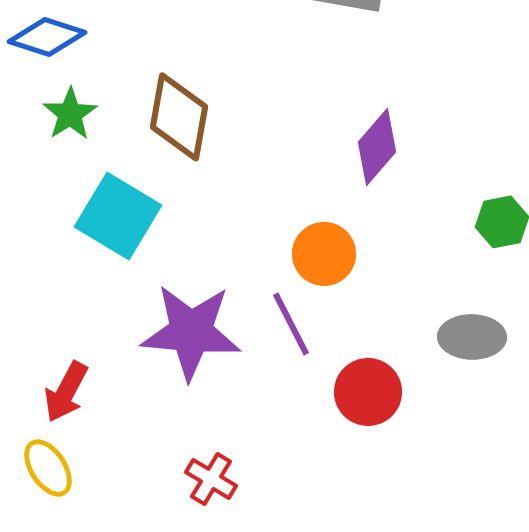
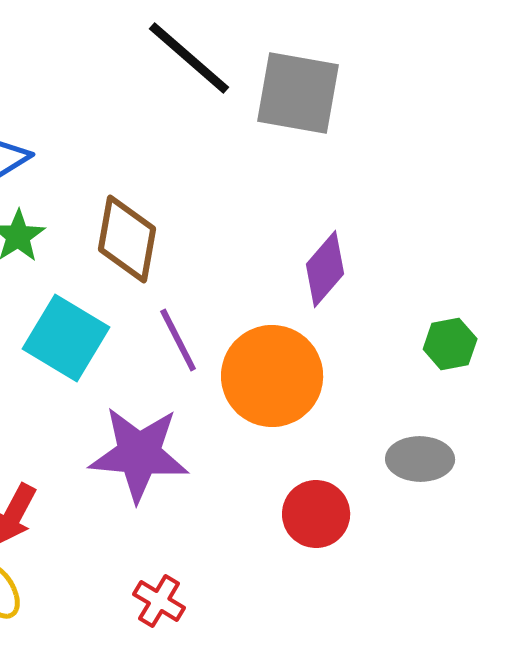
orange circle: (324, 254) -> (272, 376), size x1.6
purple line: (291, 324) -> (178, 340), moved

